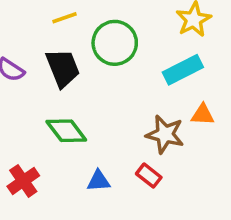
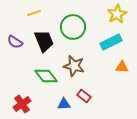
yellow line: (65, 18) -> (34, 13), moved
brown star: (165, 134) -> (74, 66), moved
red rectangle: (149, 176) -> (84, 96), moved

